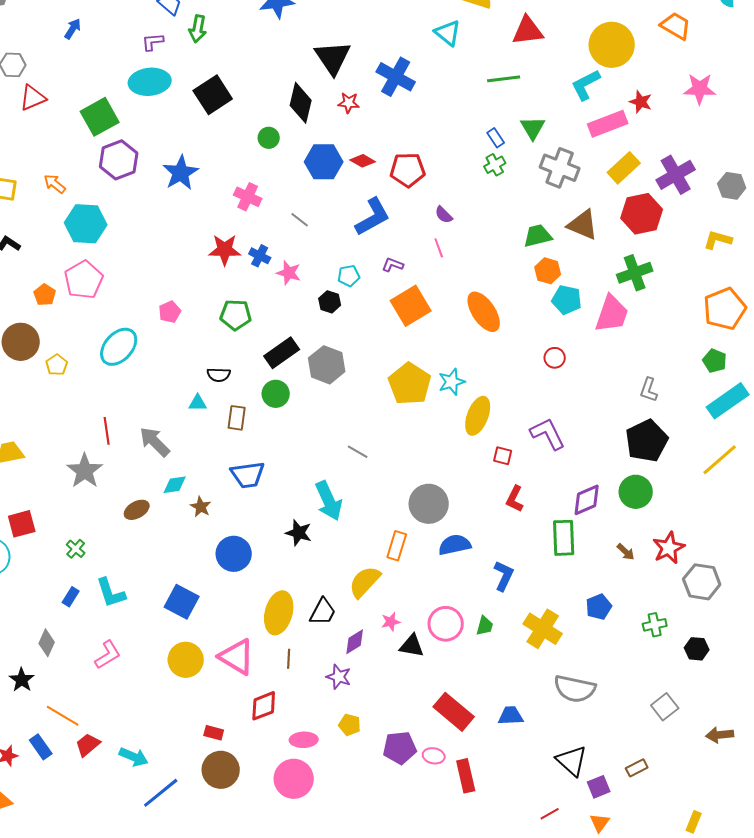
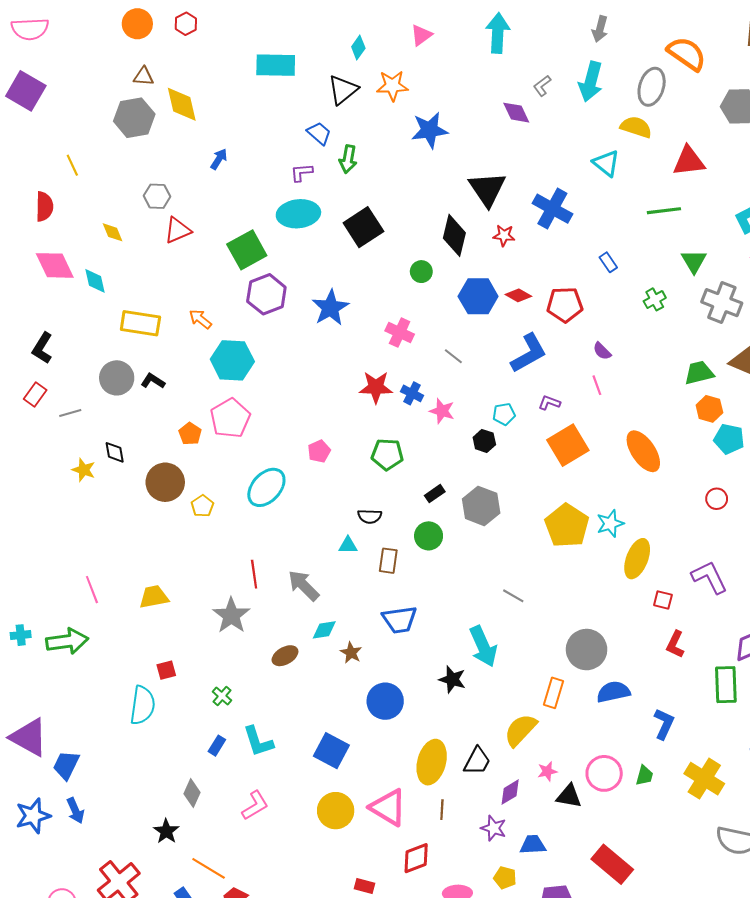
blue rectangle: (496, 138) -> (608, 262), moved
black rectangle: (282, 353) -> (435, 494), size x0.6
red square: (22, 524) -> (166, 670), size x0.7
blue trapezoid: (511, 716) -> (533, 845), moved

